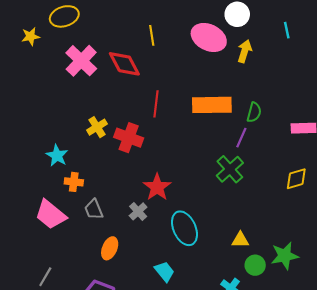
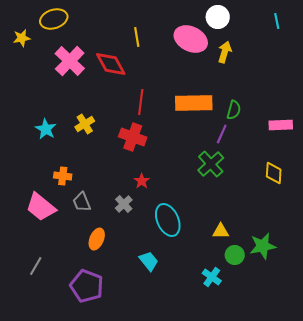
cyan line: (287, 30) -> (277, 21), moved
red cross: (129, 138) -> (133, 137), moved
cyan star: (57, 156) -> (46, 129), moved
yellow diamond: (296, 179) -> (274, 173), turned -70
red star: (157, 187) -> (142, 181), size x0.6

